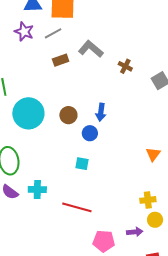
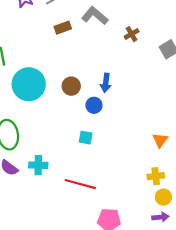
brown cross: (125, 66) -> (132, 34), turned 32
orange triangle: (153, 154) -> (160, 140), moved
purple arrow: (135, 232) -> (160, 217), moved

